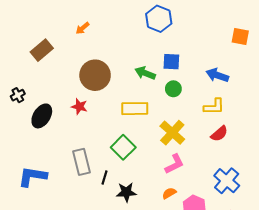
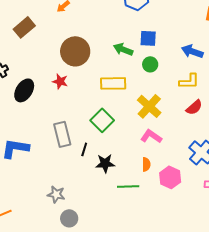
pink L-shape: (174, 164) -> (151, 136), turned -120
orange semicircle: (169, 193) -> (146, 164), turned 120

